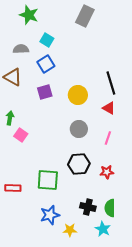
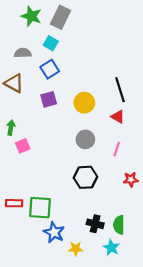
gray rectangle: (85, 16) -> (61, 17), moved
pink square: (21, 135) -> (23, 146), turned 32
red star: (107, 172) -> (131, 179), moved
green square: (48, 180) -> (40, 208), moved
blue star: (50, 215) -> (54, 232), turned -30

